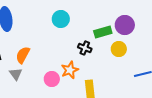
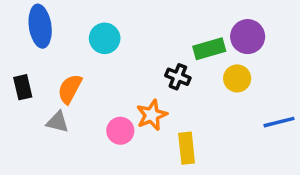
cyan circle: (61, 19) -> (105, 38), moved
gray triangle: (16, 74) -> (58, 122), turned -40

